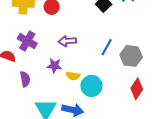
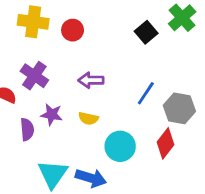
purple star: (54, 66) -> (52, 115), moved
yellow semicircle: (73, 76) -> (88, 118), moved
red diamond: (137, 89) -> (166, 143), moved

